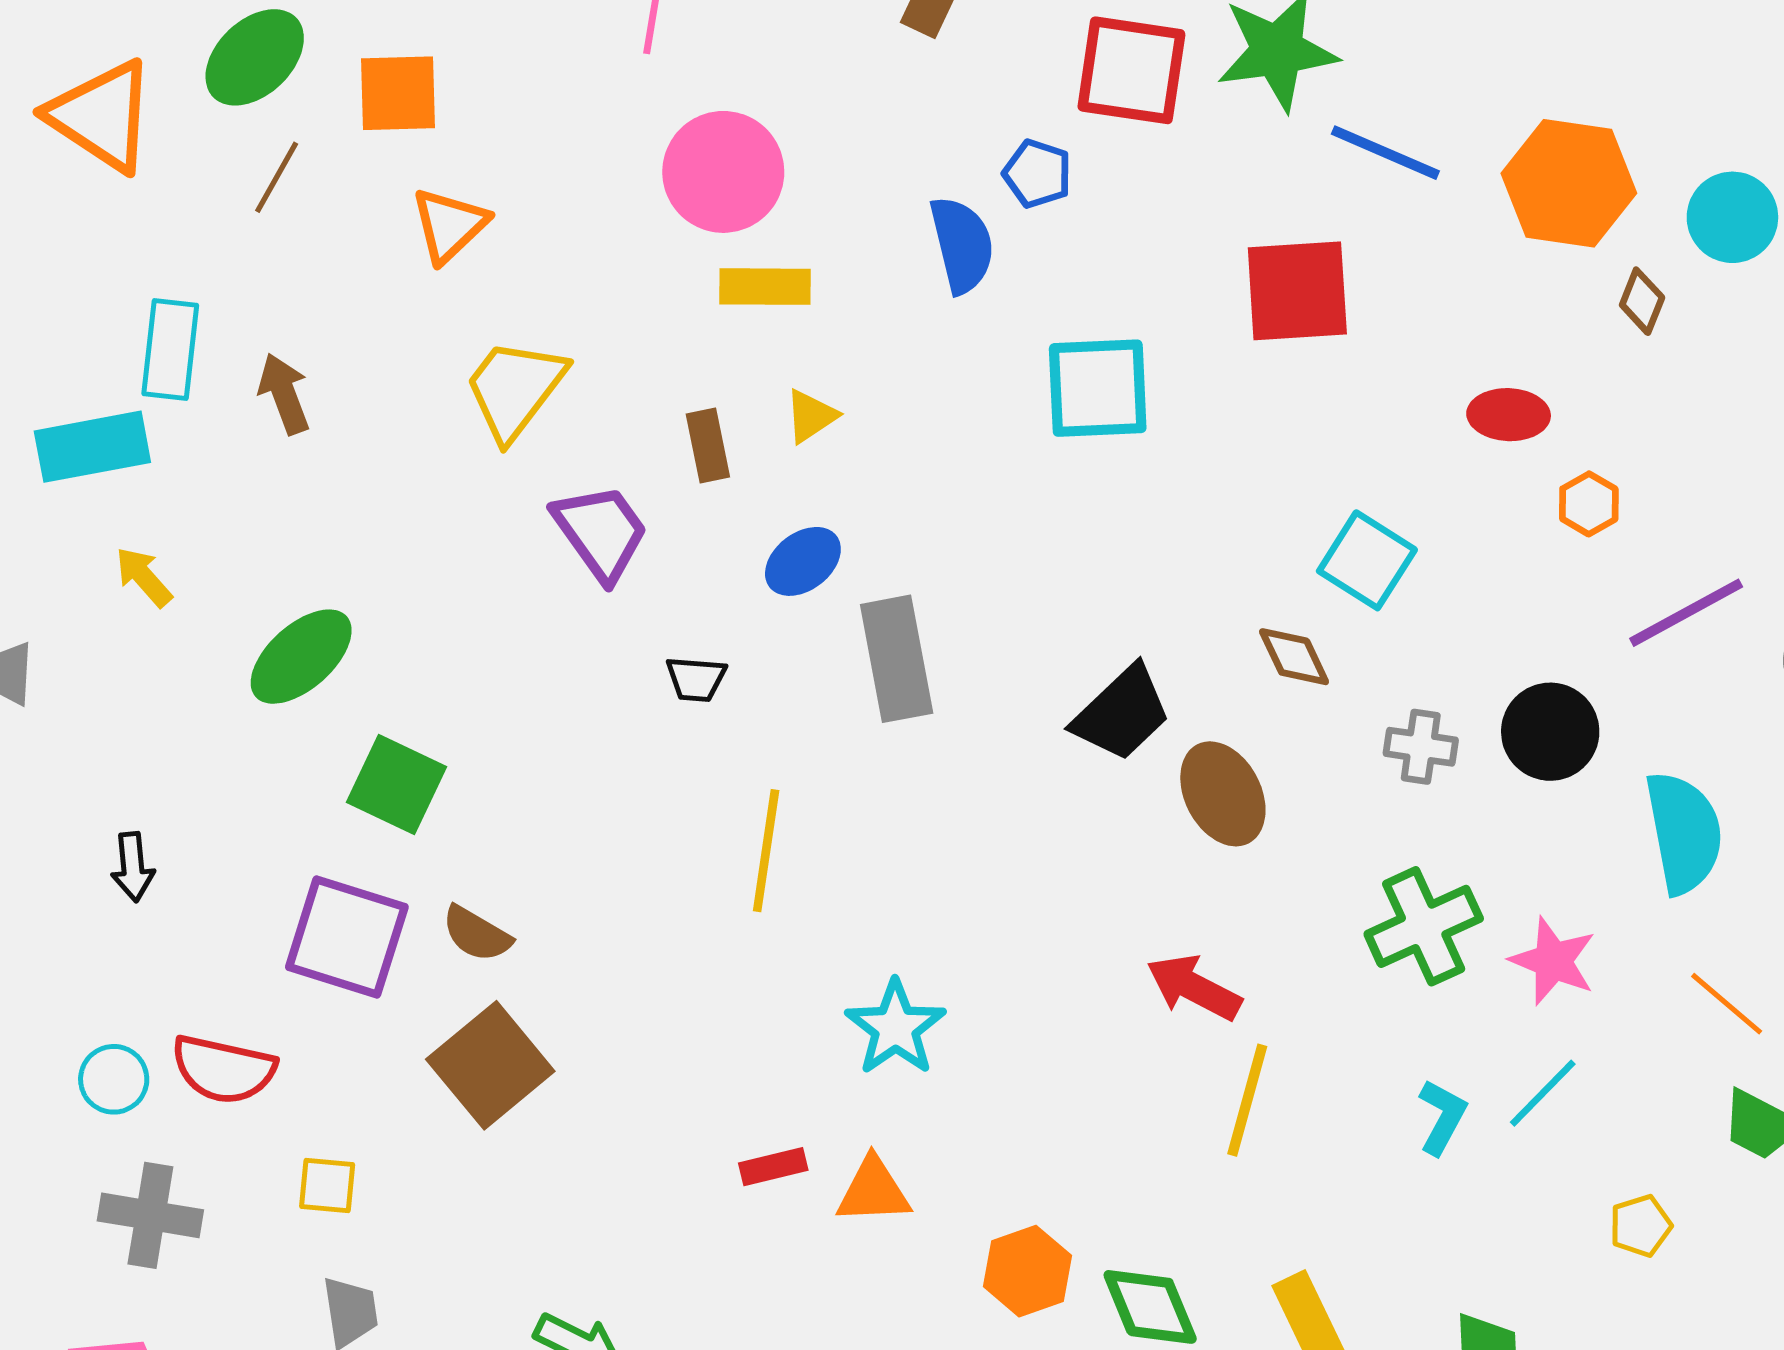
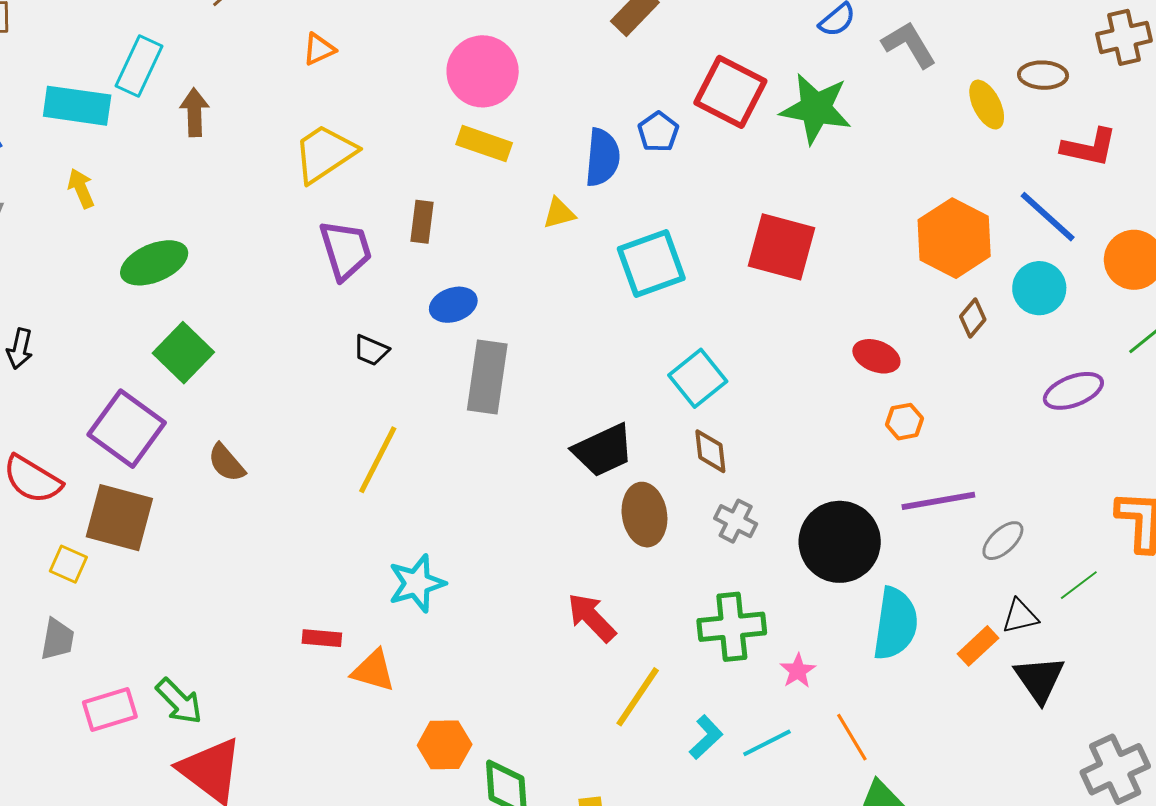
blue line: (1385, 153) -> (1048, 217), moved
orange triangle: (449, 225) -> (319, 49), size x0.7
cyan square: (1098, 388) -> (651, 263), turned -36
yellow triangle: (811, 416) -> (559, 213), moved
cyan square: (1367, 560) -> (698, 378), moved
black circle: (1550, 732) -> (840, 542), size x1.4
gray cross: (1421, 747) -> (736, 521), moved
brown semicircle: (477, 934) -> (226, 463), moved
pink star: (1553, 961) -> (798, 671), size x0.7
orange line: (1727, 1004) -> (852, 737), moved
brown square: (490, 1065) -> (119, 518), moved, turned 36
yellow line: (1247, 1100) -> (638, 697), moved

